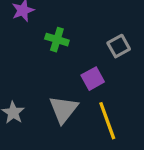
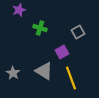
gray triangle: (63, 109) -> (44, 71), turned -36

